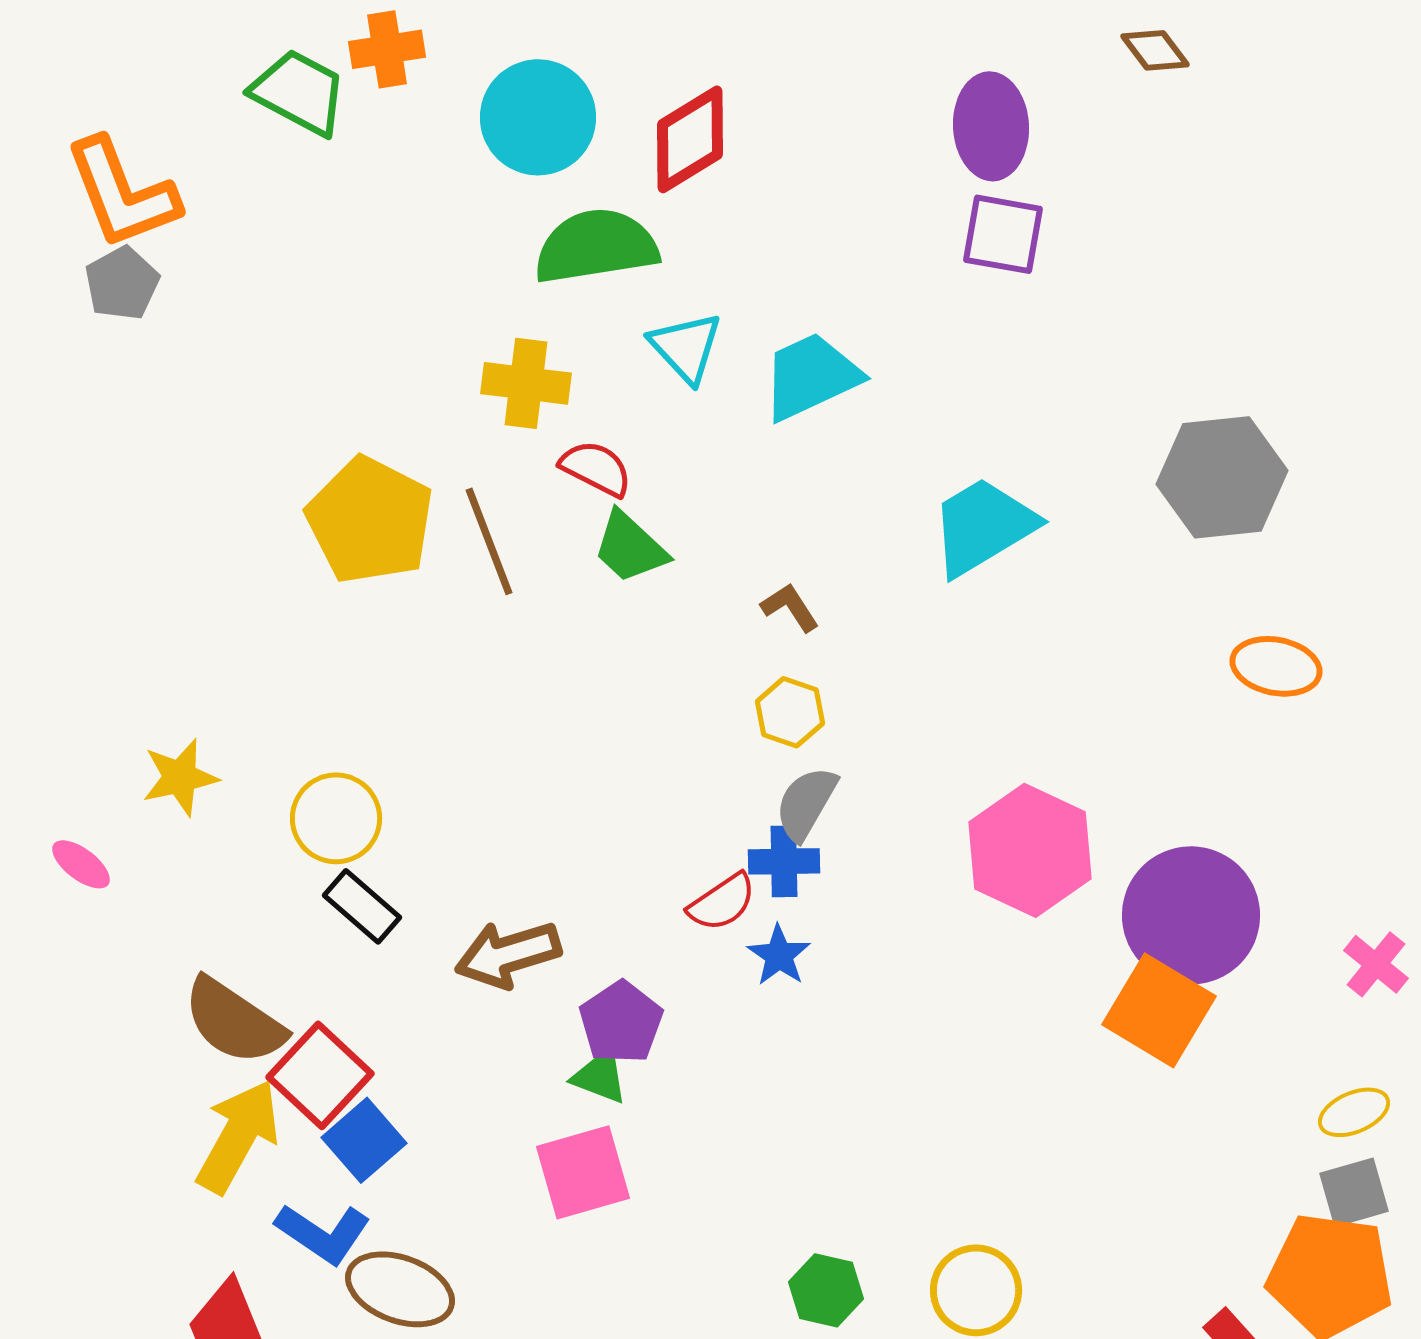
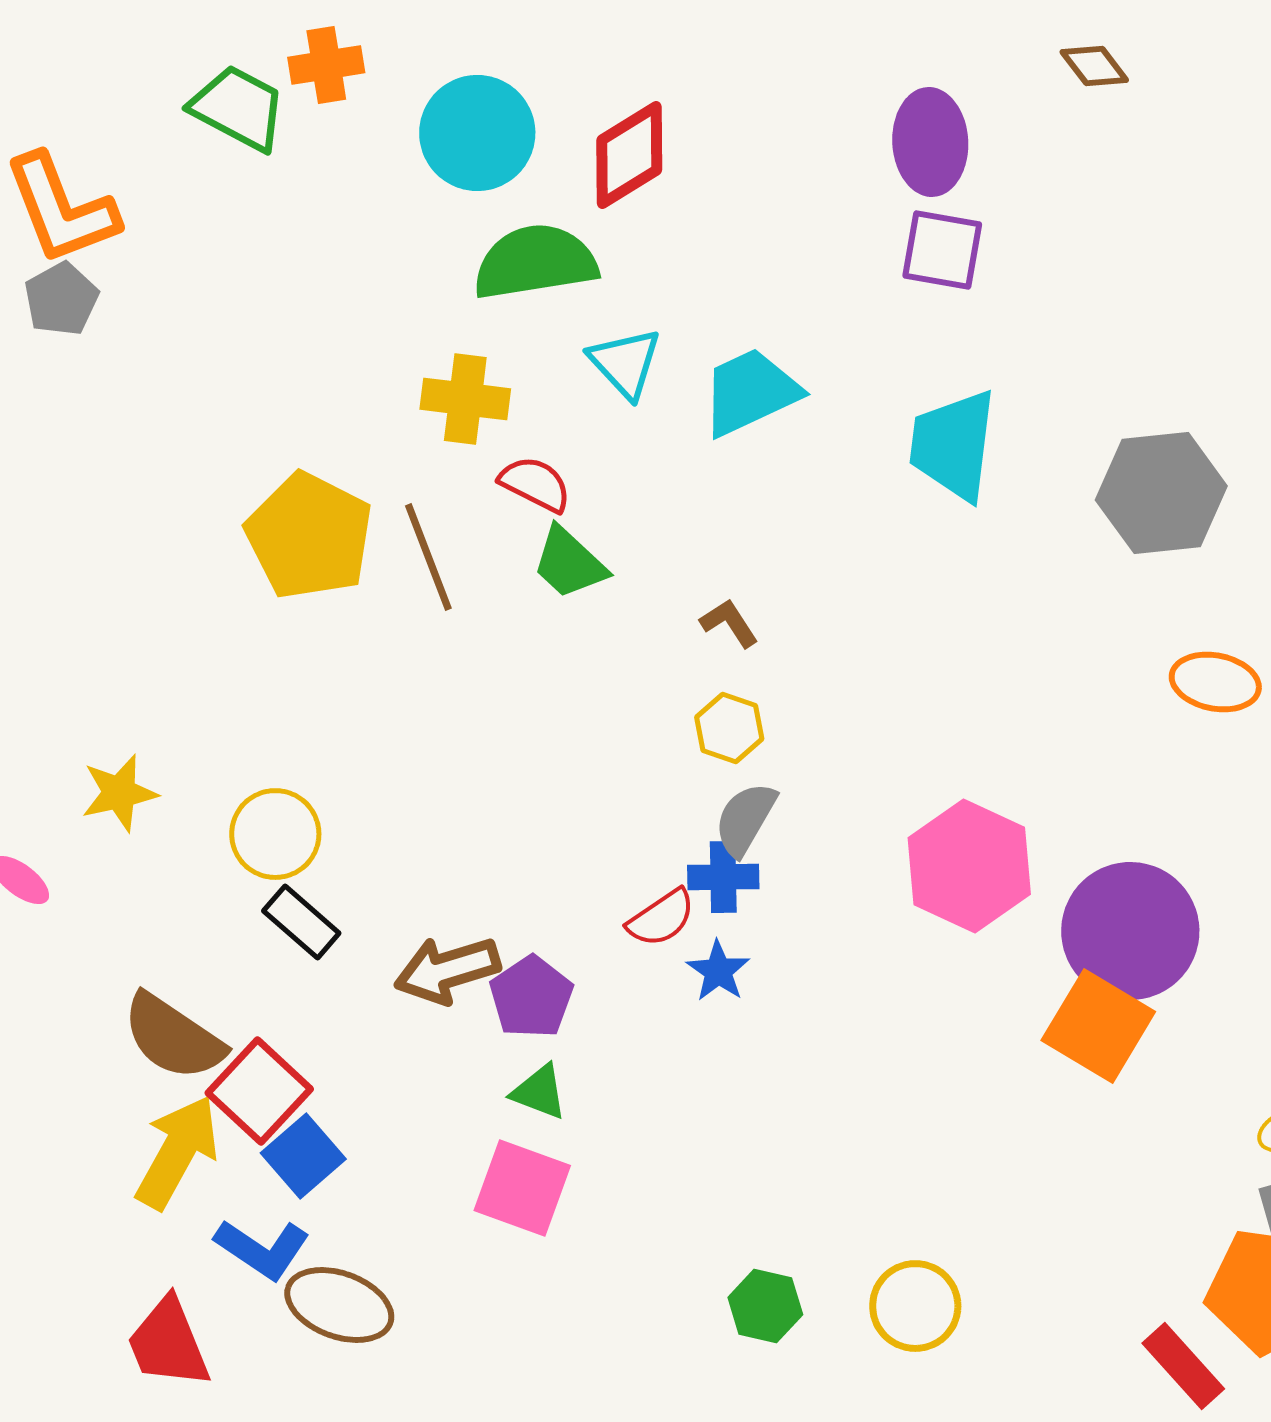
cyan trapezoid: (983, 526) -> (953, 445), moved, turned -52
purple pentagon: (621, 1022) -> (531, 997), moved
pink square: (583, 1172) -> (522, 1188), turned 36

